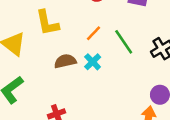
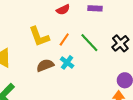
yellow L-shape: (47, 23) -> (39, 37), moved

